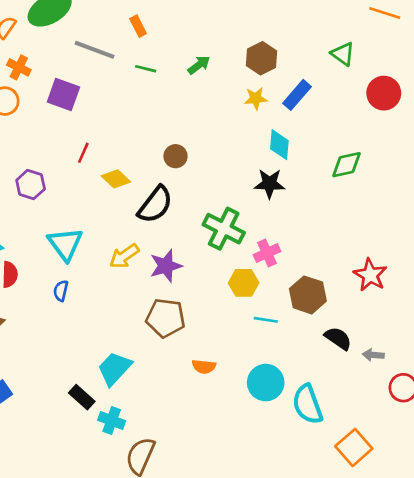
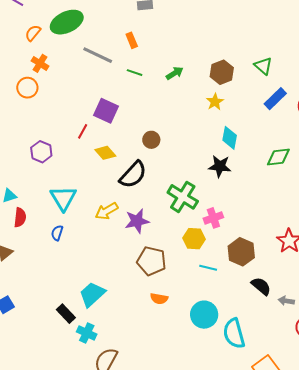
green triangle: (343, 54) -> (263, 66), moved
purple square: (63, 94) -> (106, 111), moved
blue rectangle: (297, 95) -> (275, 99), moved
yellow star: (256, 98) -> (215, 102), turned -30
brown pentagon: (166, 318) -> (151, 261), moved

